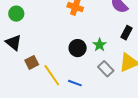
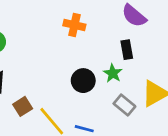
black rectangle: (126, 33) -> (127, 50), moved, turned -32

